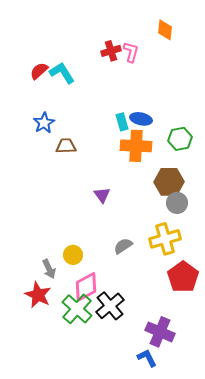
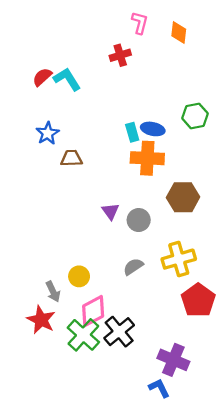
pink L-shape: (131, 52) -> (140, 23), moved
green hexagon: (180, 139) -> (195, 116), moved
gray circle: (177, 203) -> (139, 220), moved

